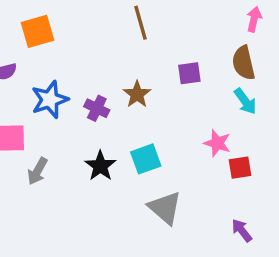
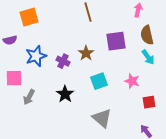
pink arrow: (254, 19) -> (138, 10), moved
purple square: (189, 73) -> (116, 41), size x1.5
cyan square: (146, 159) -> (99, 81), moved
red square: (240, 168) -> (149, 102), moved

